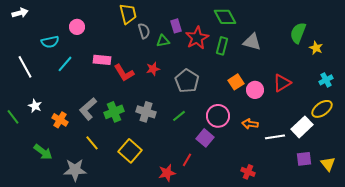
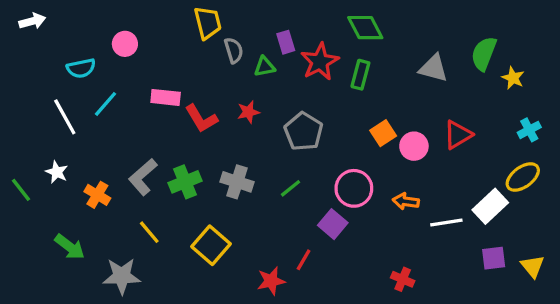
gray triangle: (252, 42) -> (433, 68), moved
white line: (25, 67) -> (65, 117), moved

